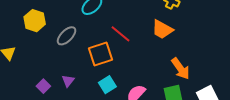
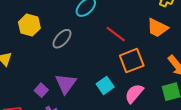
orange square: (101, 54) -> (132, 61), moved
purple triangle: (68, 81) -> (66, 84), size x1.6

